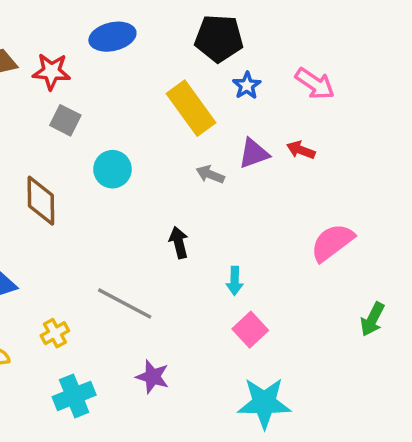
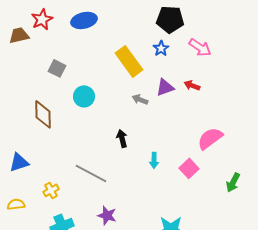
black pentagon: (219, 38) -> (170, 19), moved
red star: (51, 72) -> (42, 19), moved, turned -30
pink square: (250, 330) -> (189, 168), moved

